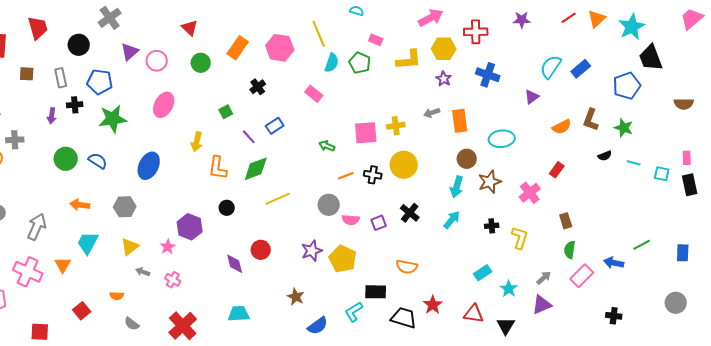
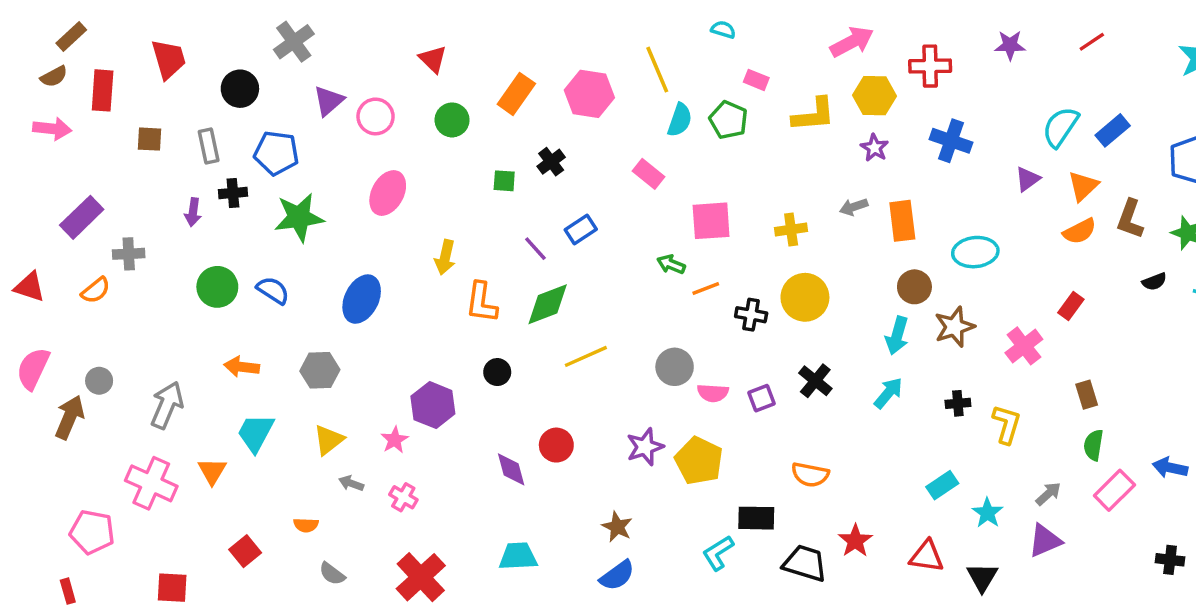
orange triangle: (597, 19) -> (1083, 186), moved
green square: (226, 112) -> (504, 181), moved, turned 32
pink square: (366, 133) -> (711, 221), moved
orange line: (346, 176) -> (706, 289), moved
blue semicircle: (318, 326) -> (617, 575), moved

